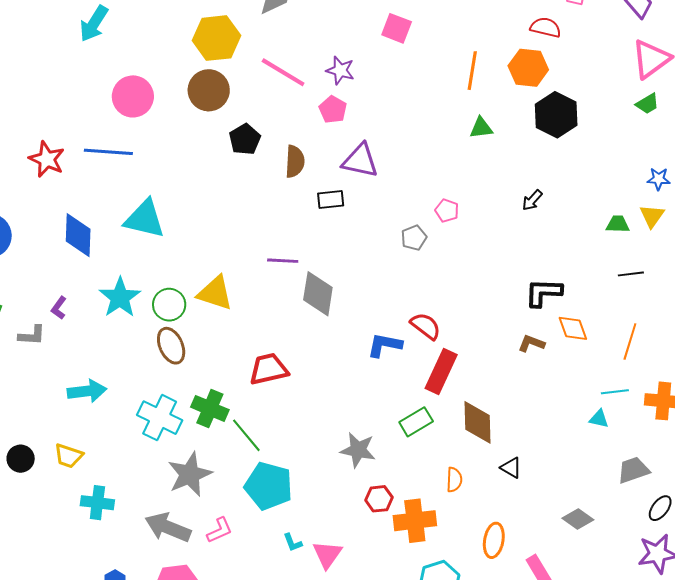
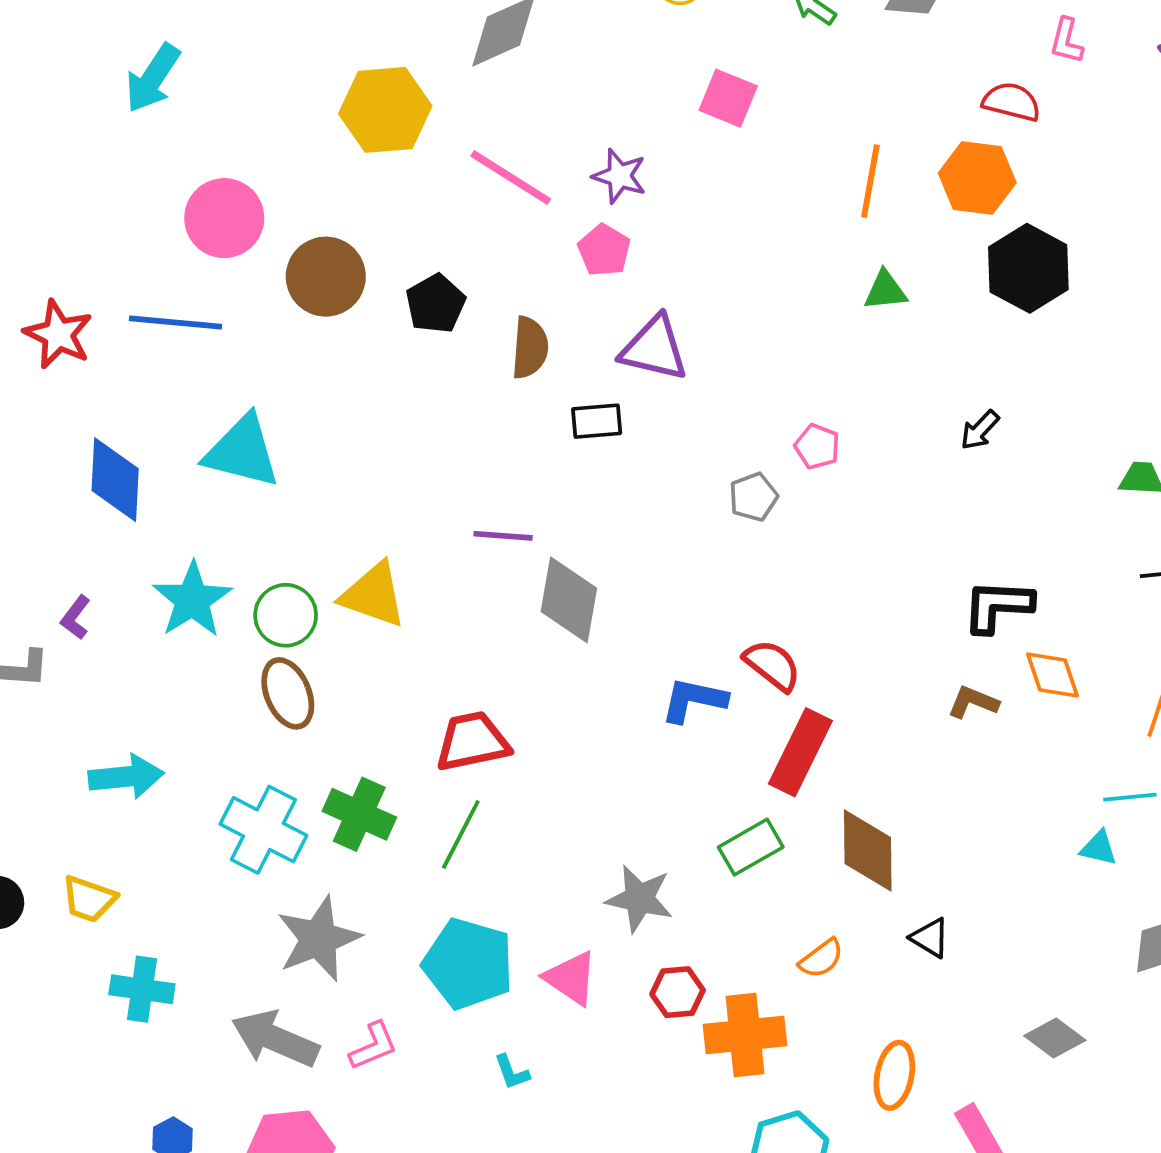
brown circle: (209, 90) -> (326, 277), moved
green line: (246, 435) -> (461, 834), moved, turned 66
orange semicircle: (454, 480) -> (821, 958), turned 50
pink triangle: (327, 554) -> (571, 978), moved, turned -32

